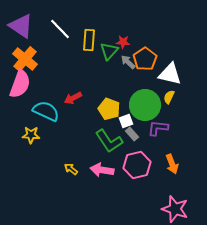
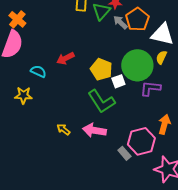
orange cross: (25, 59) -> (17, 19), size x0.7
cyan semicircle: (46, 111) -> (38, 71), size x0.6
gray rectangle: (132, 134) -> (124, 153), moved
orange arrow: (172, 164) -> (164, 124), turned -144
pink hexagon: (137, 165) -> (141, 141), moved

